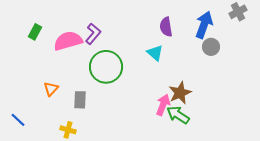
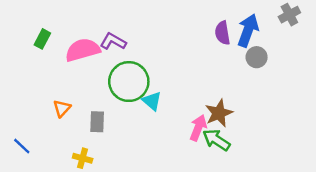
purple semicircle: (166, 27) -> (222, 33), moved
purple L-shape: (93, 34) -> (113, 41), turned -100
cyan triangle: (155, 53) -> (152, 101), moved

